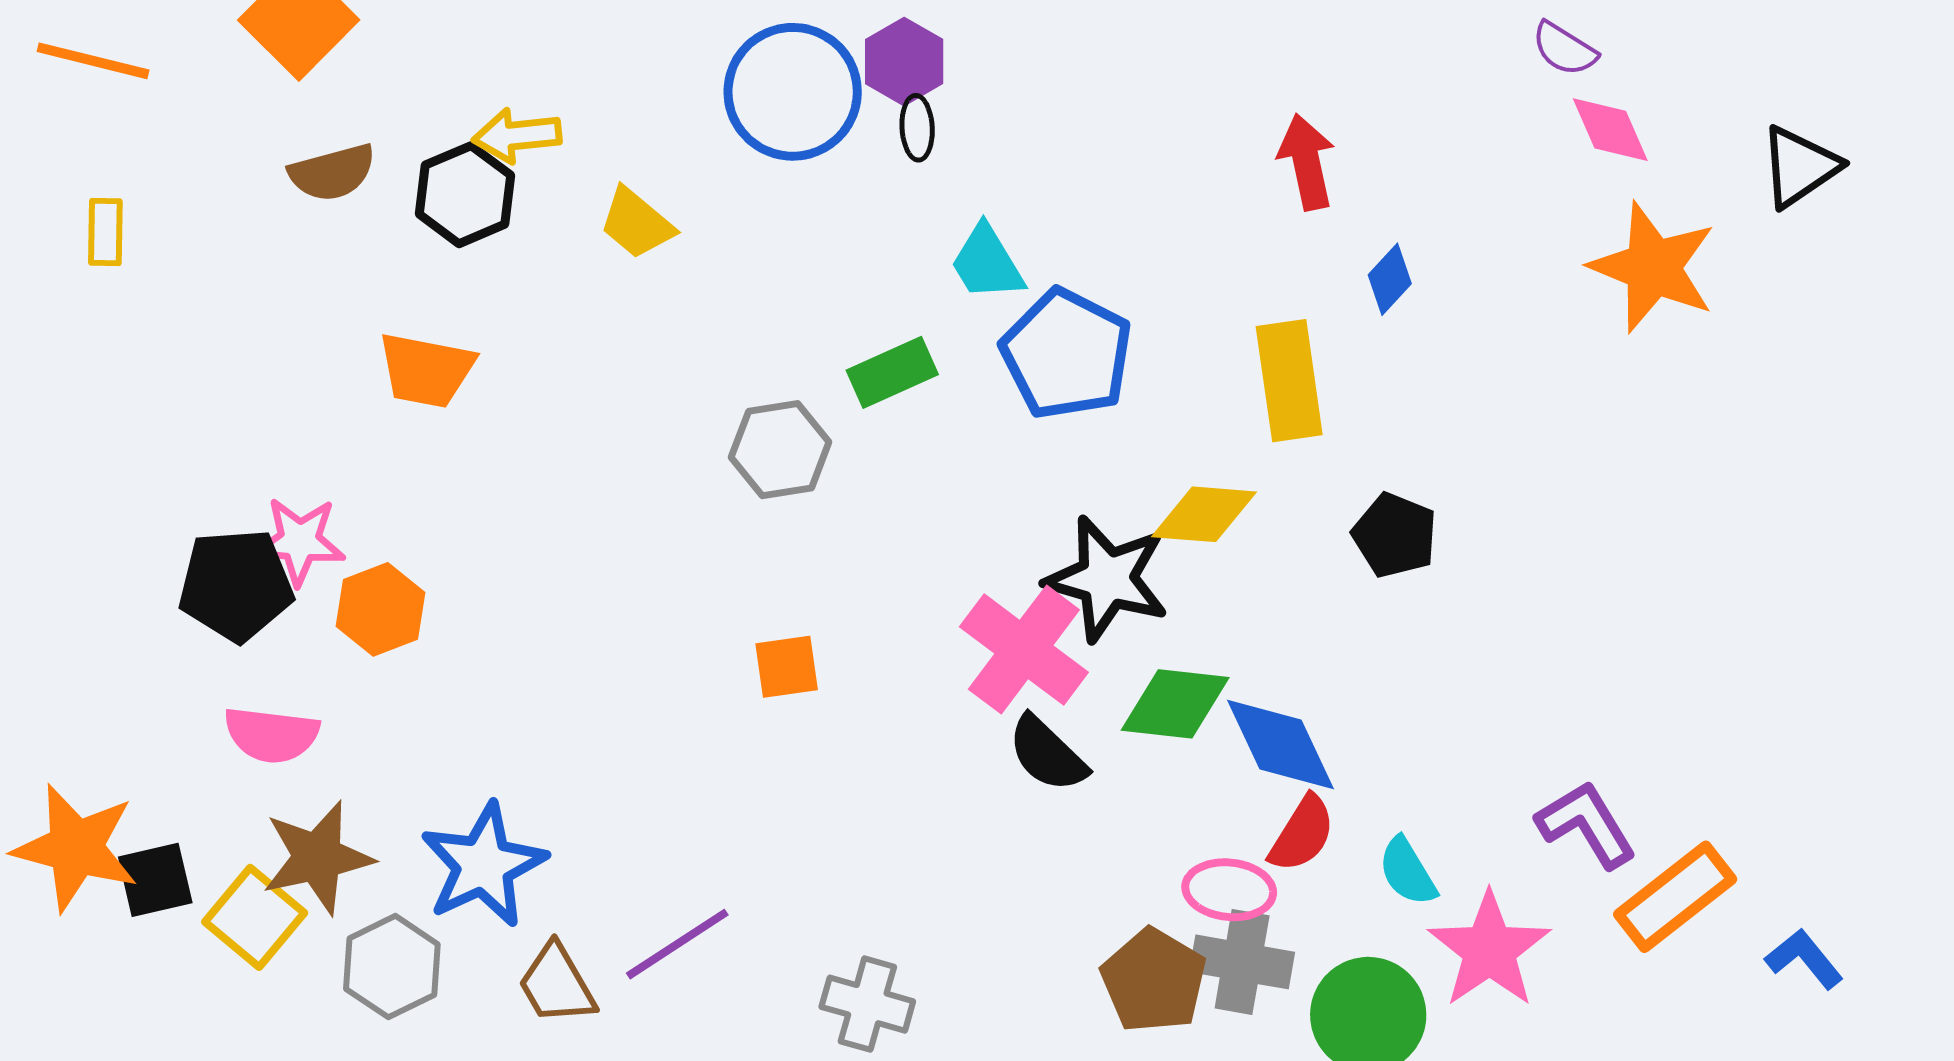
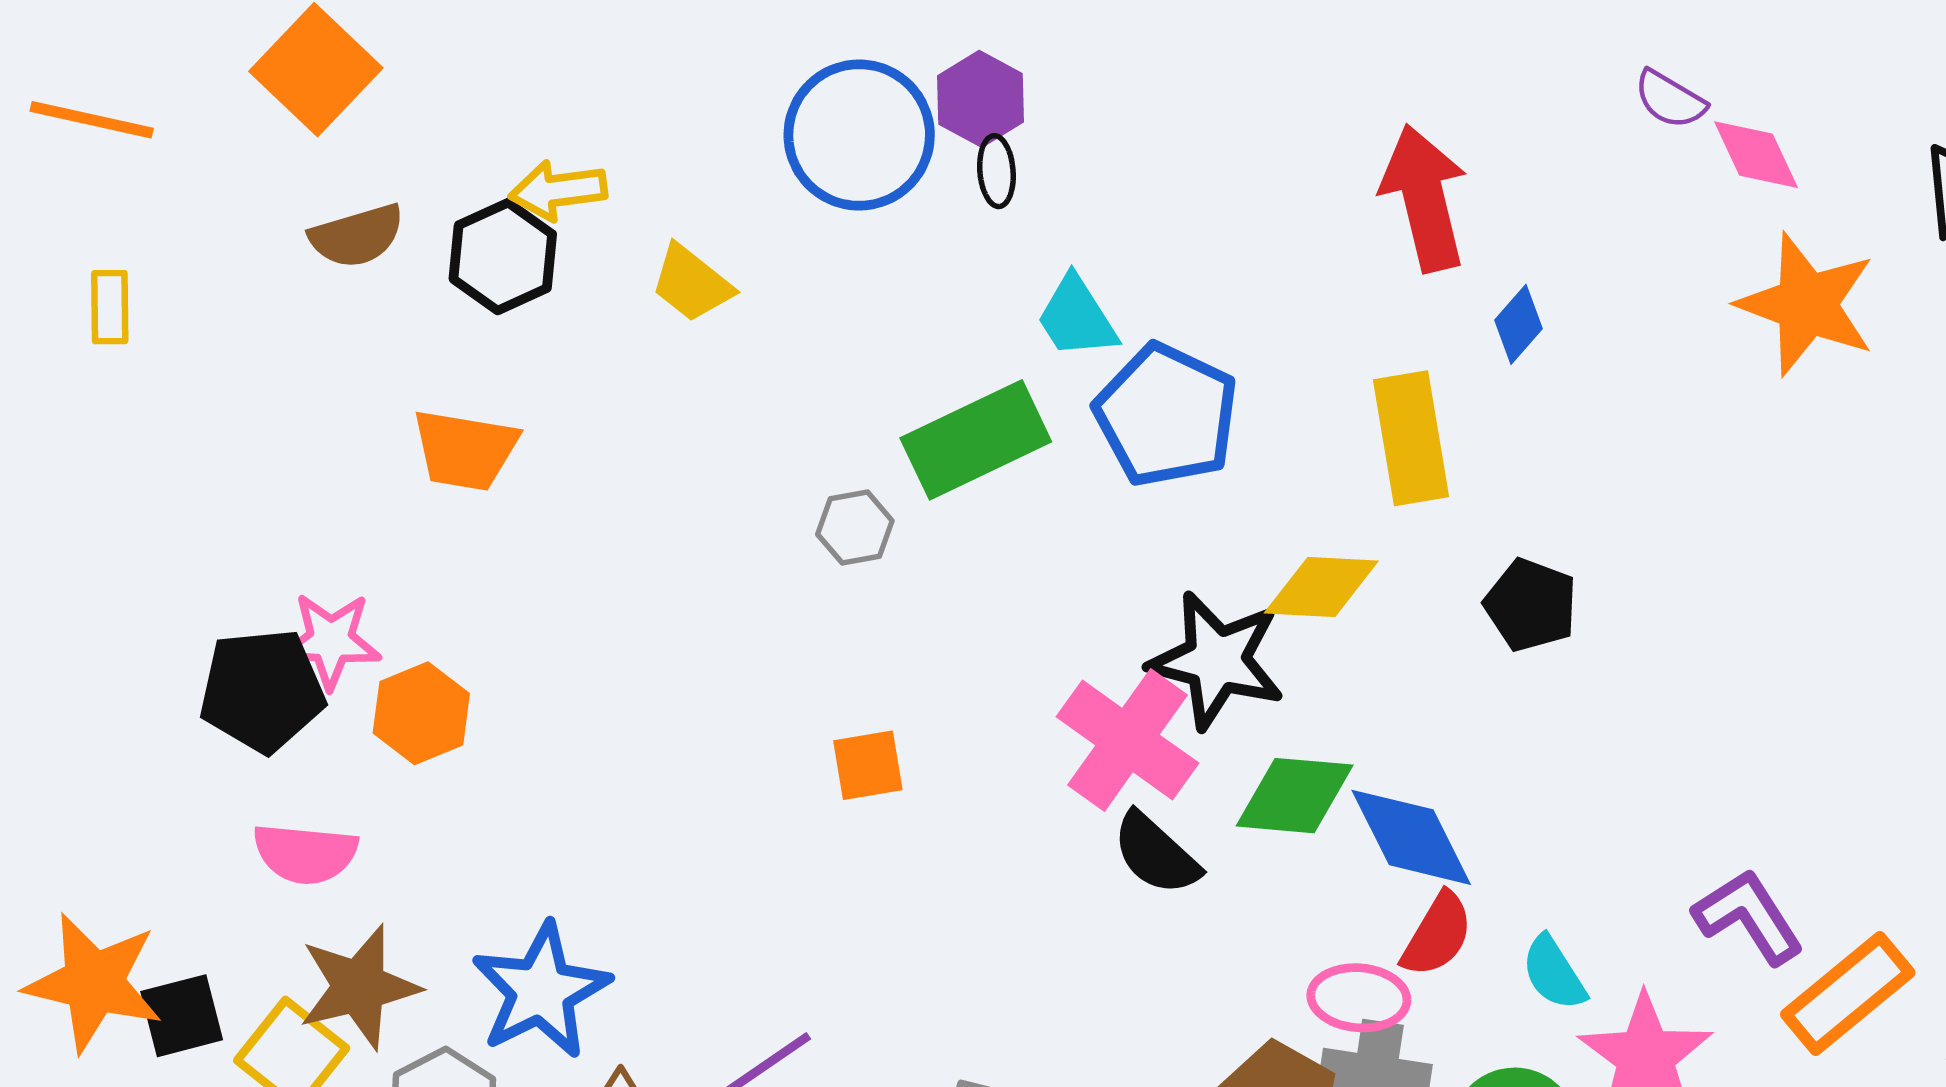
purple semicircle: (1564, 49) -> (1670, 99), moved
red arrow: (1307, 162) -> (1424, 198), size x1.4
green rectangle: (892, 372) -> (976, 440), size x1.5
gray hexagon: (780, 450) -> (855, 528), size x0.7

